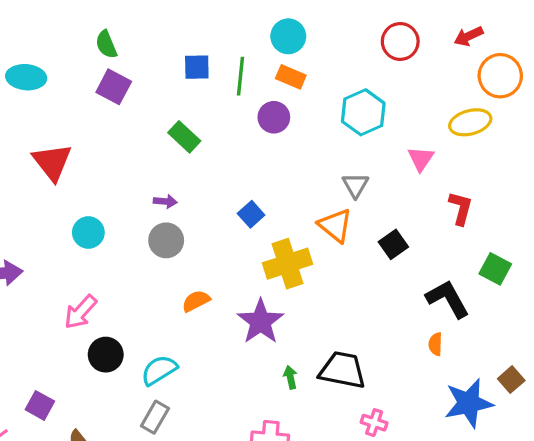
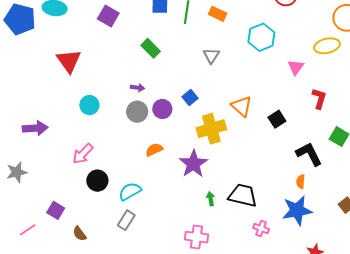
purple circle: (274, 117) -> (162, 109), moved
gray triangle: (355, 185) -> (211, 56), moved
blue star: (469, 403) -> (297, 210), moved

